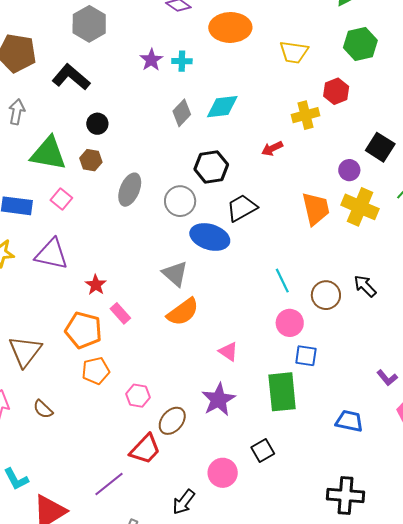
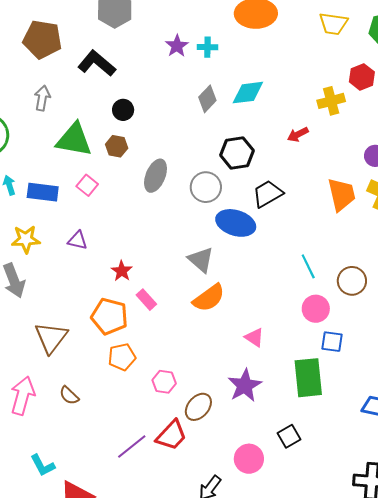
yellow trapezoid: (294, 52) -> (333, 24), moved
purple triangle: (52, 254) -> (77, 240), size x0.6
purple line: (109, 484) -> (132, 447), moved

